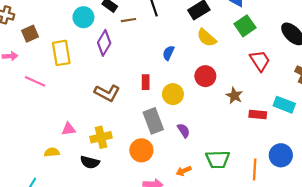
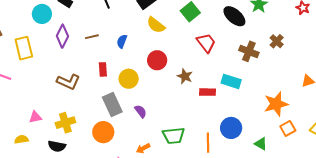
brown line: (129, 20) -> (92, 37), moved

